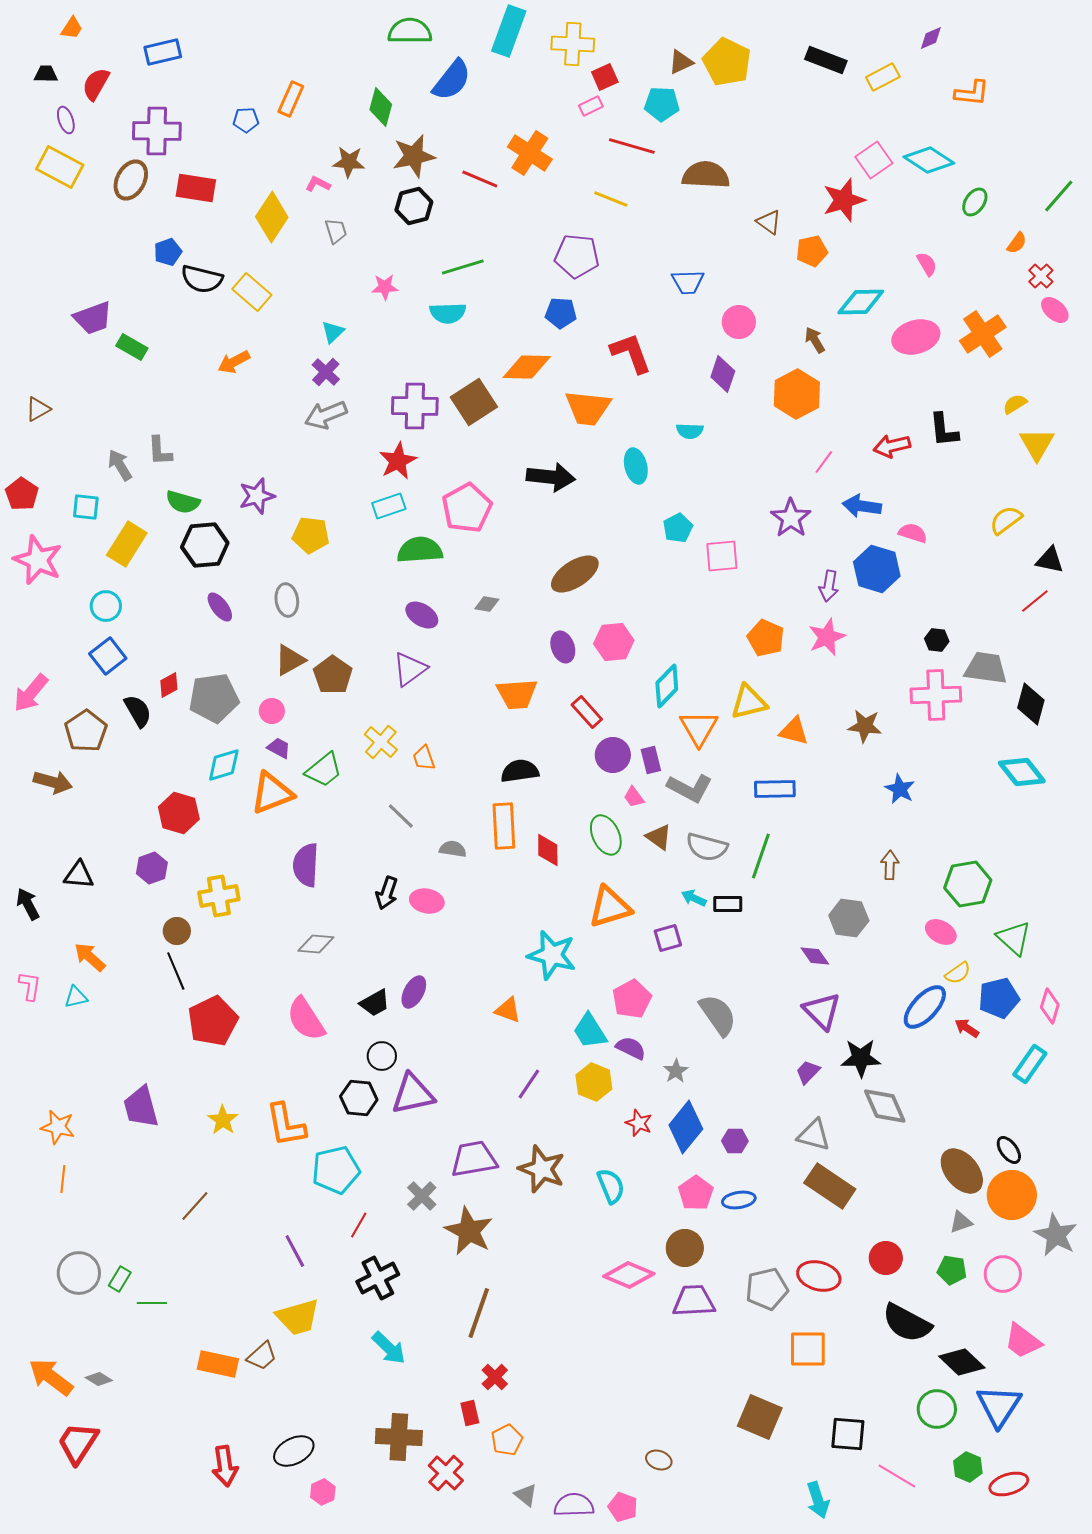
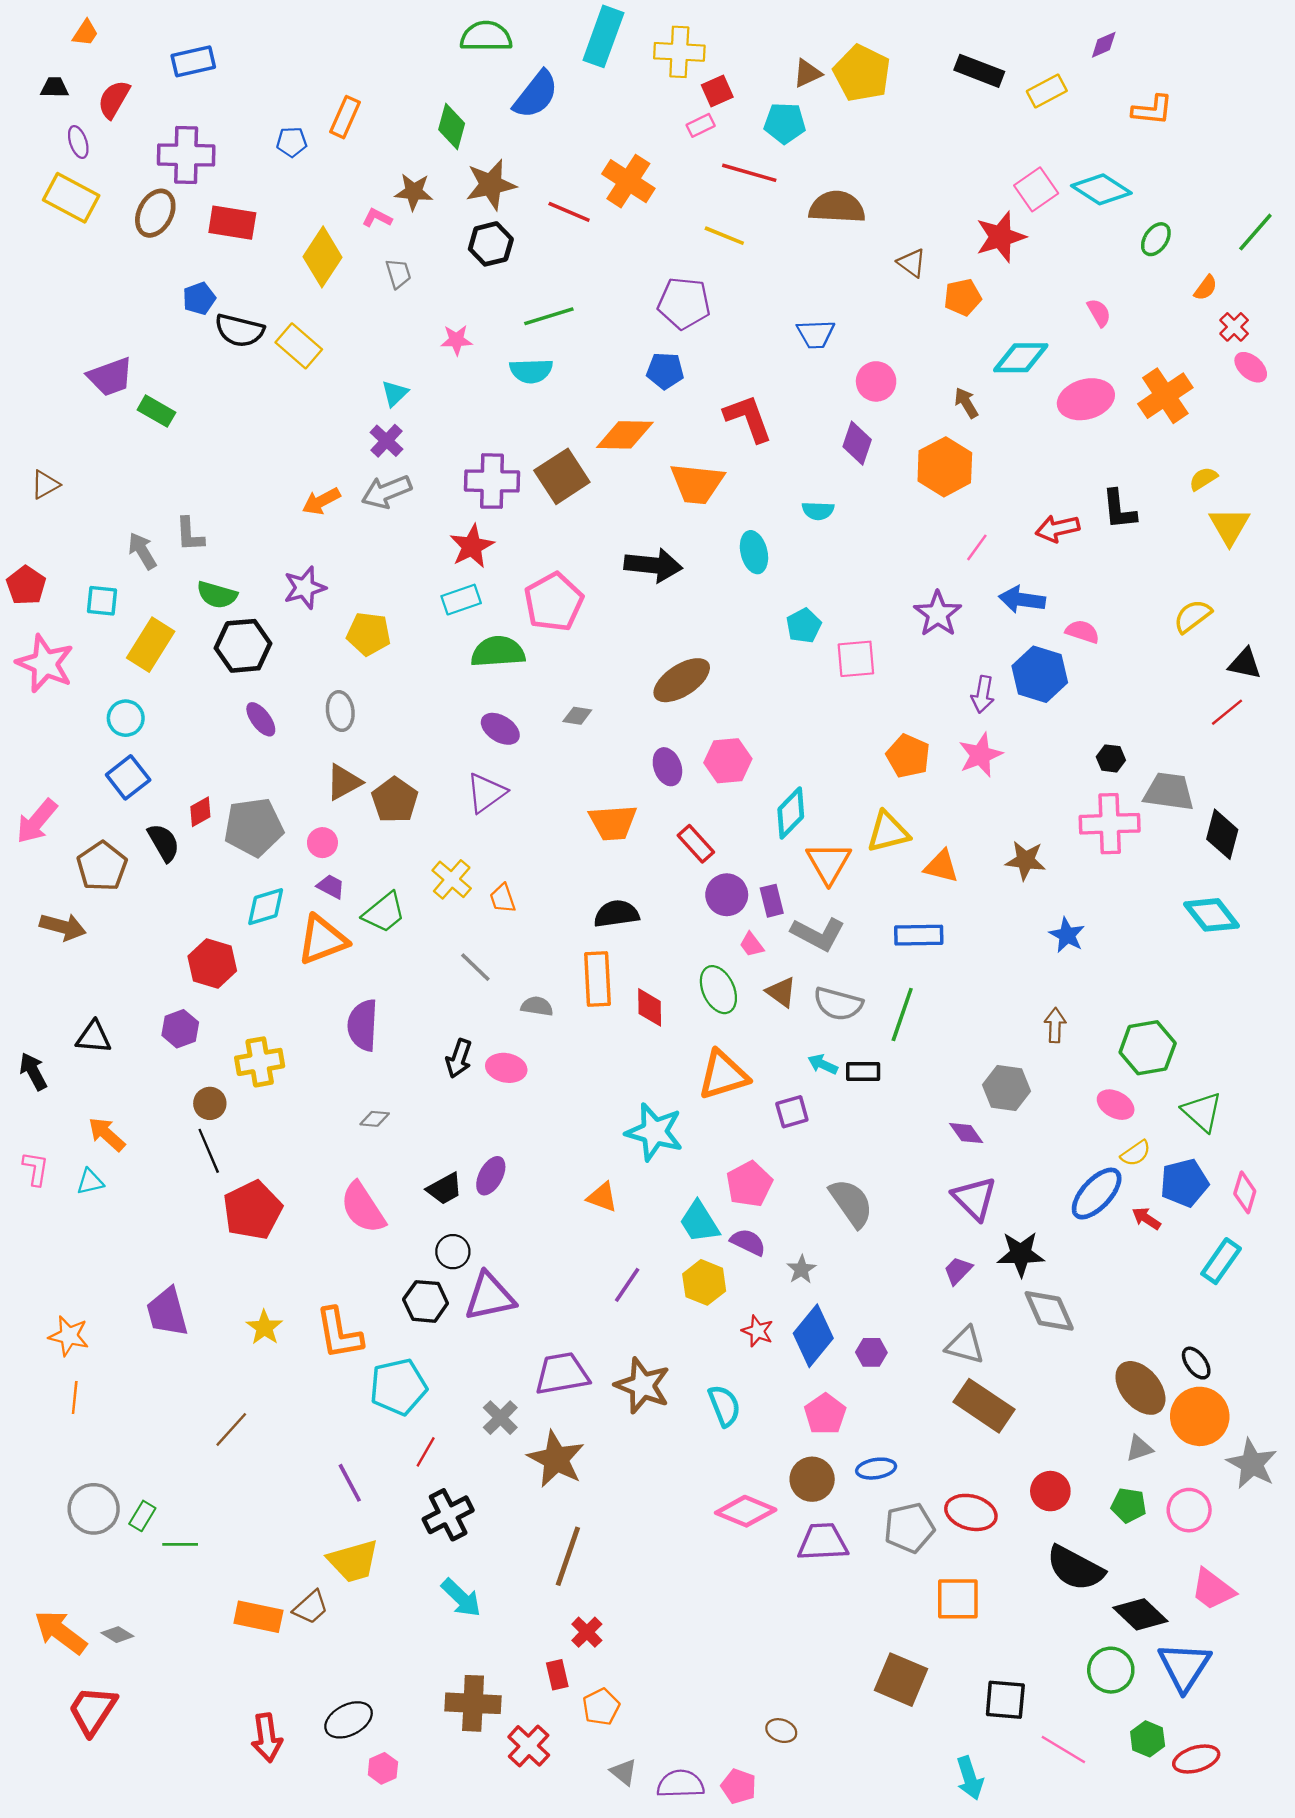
orange arrow: (234, 362) -> (321, 501), moved
gray diamond: (316, 944) -> (375, 1119), size x0.7
blue ellipse: (739, 1200) -> (876, 1469), moved

